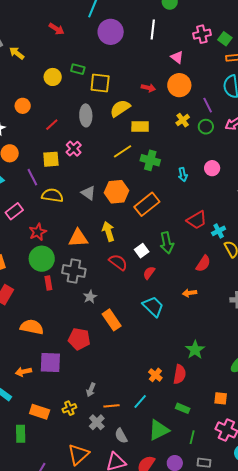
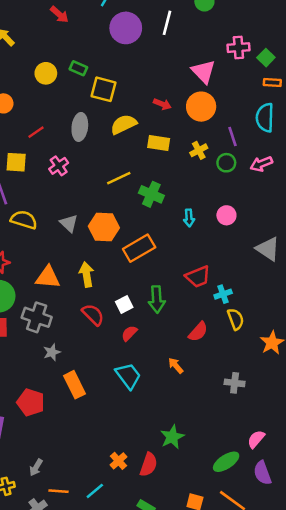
white line: (153, 29) -> (167, 23), moved
pink triangle: (177, 57) -> (203, 71), size x1.5
yellow rectangle: (140, 126) -> (159, 143), moved
yellow square: (51, 159) -> (16, 162), moved
orange arrow: (190, 293) -> (176, 366), turned 48

